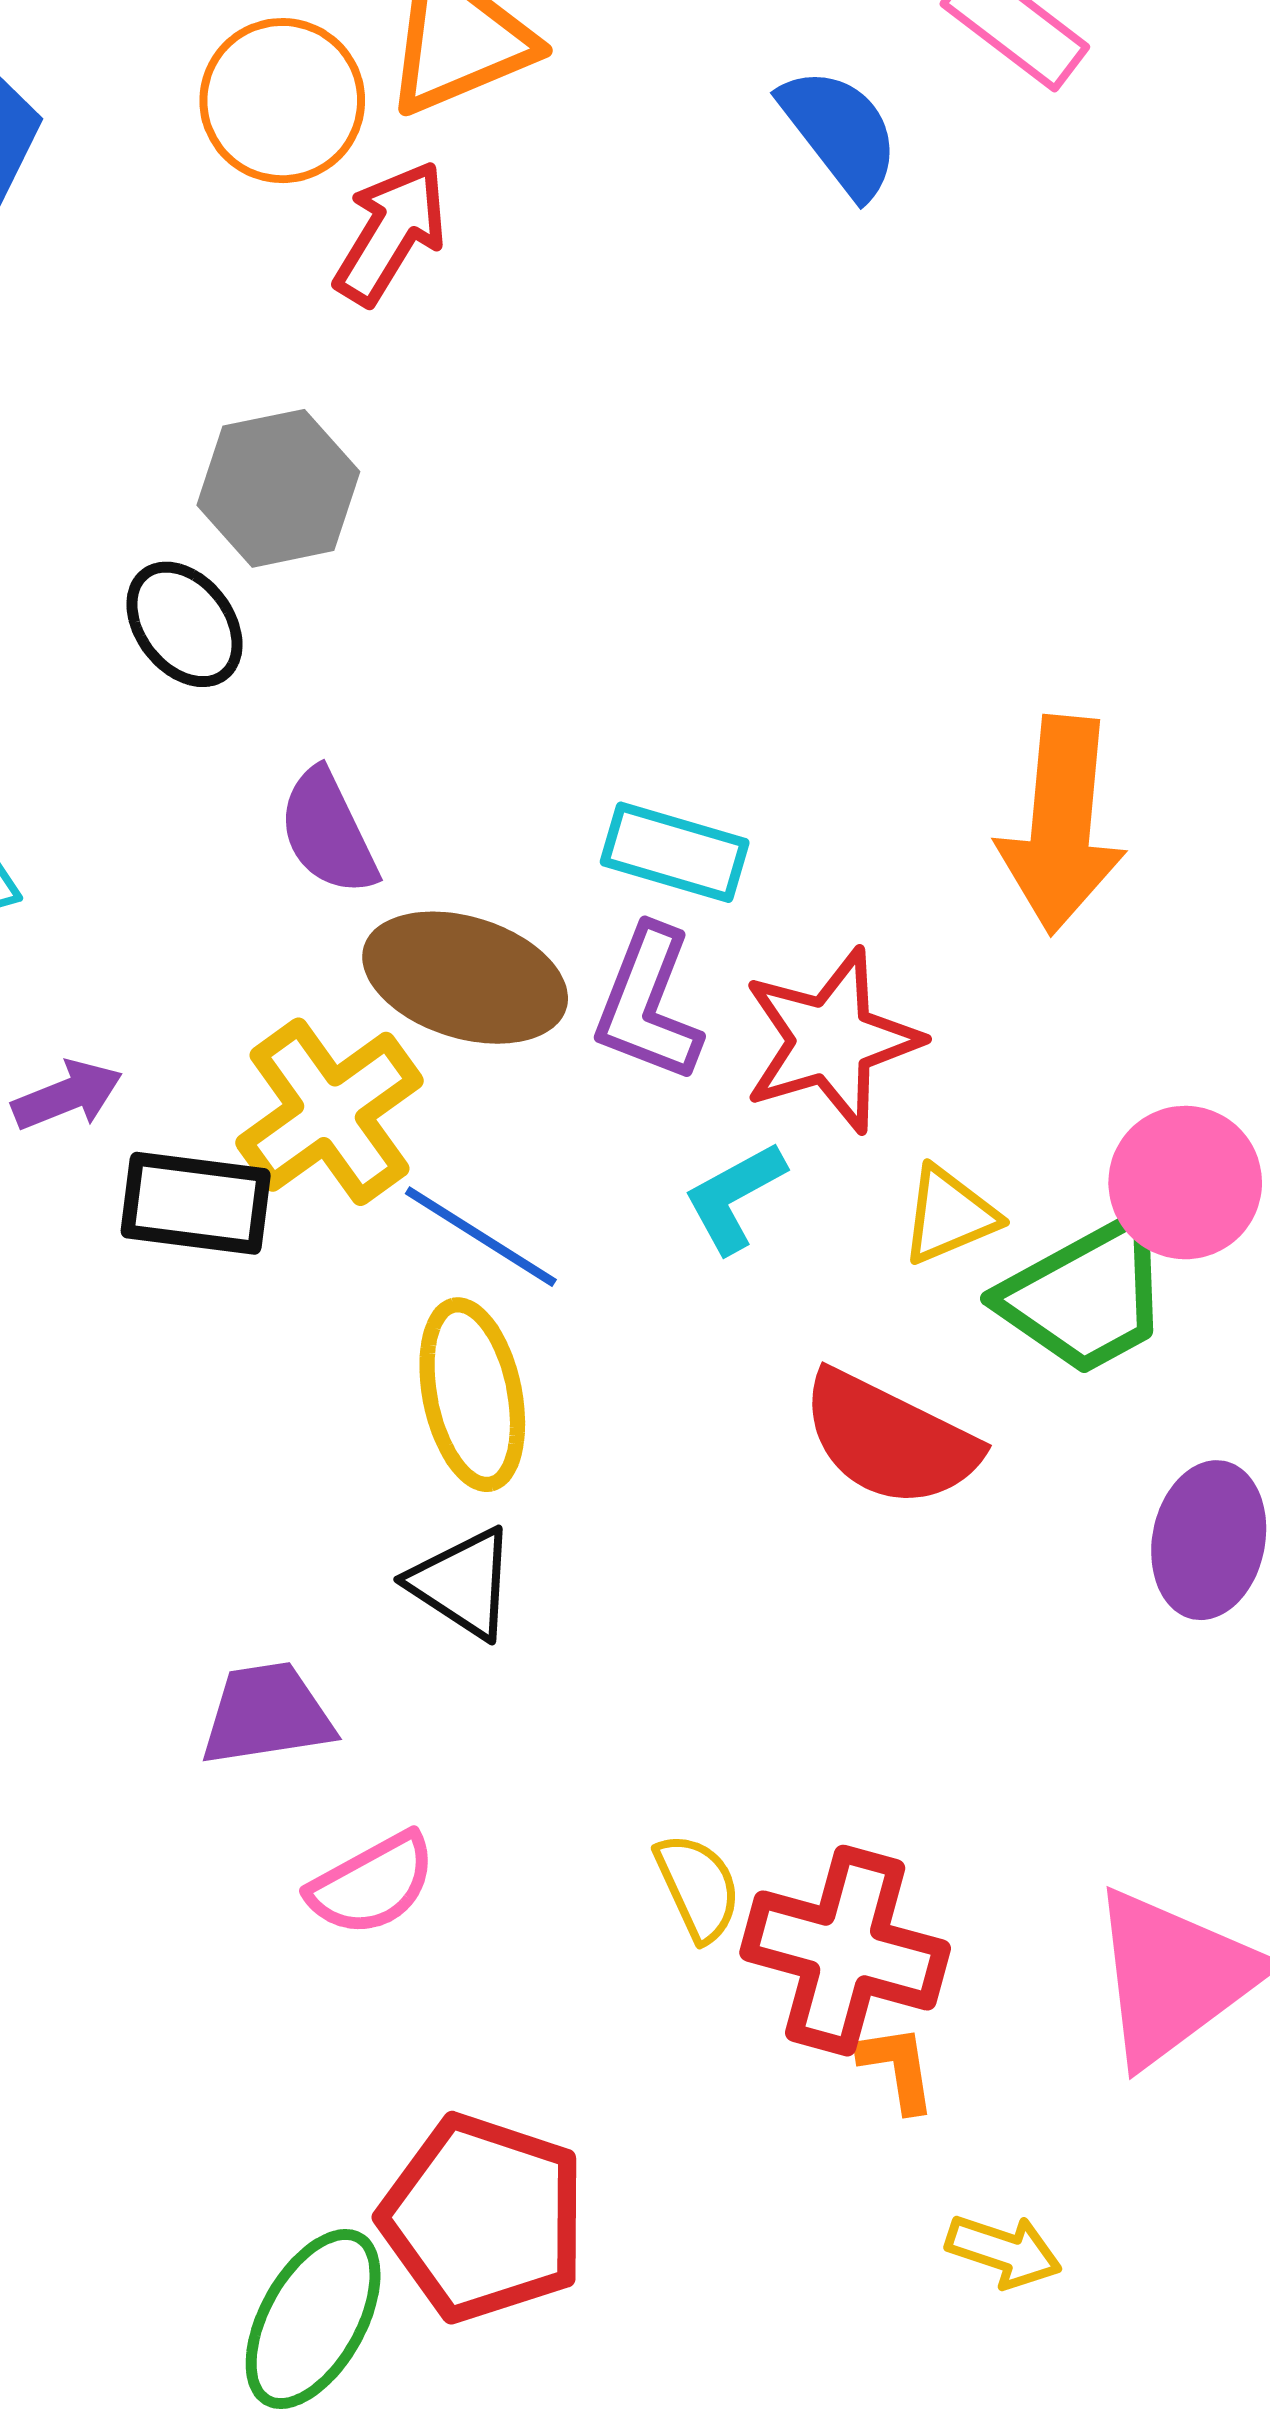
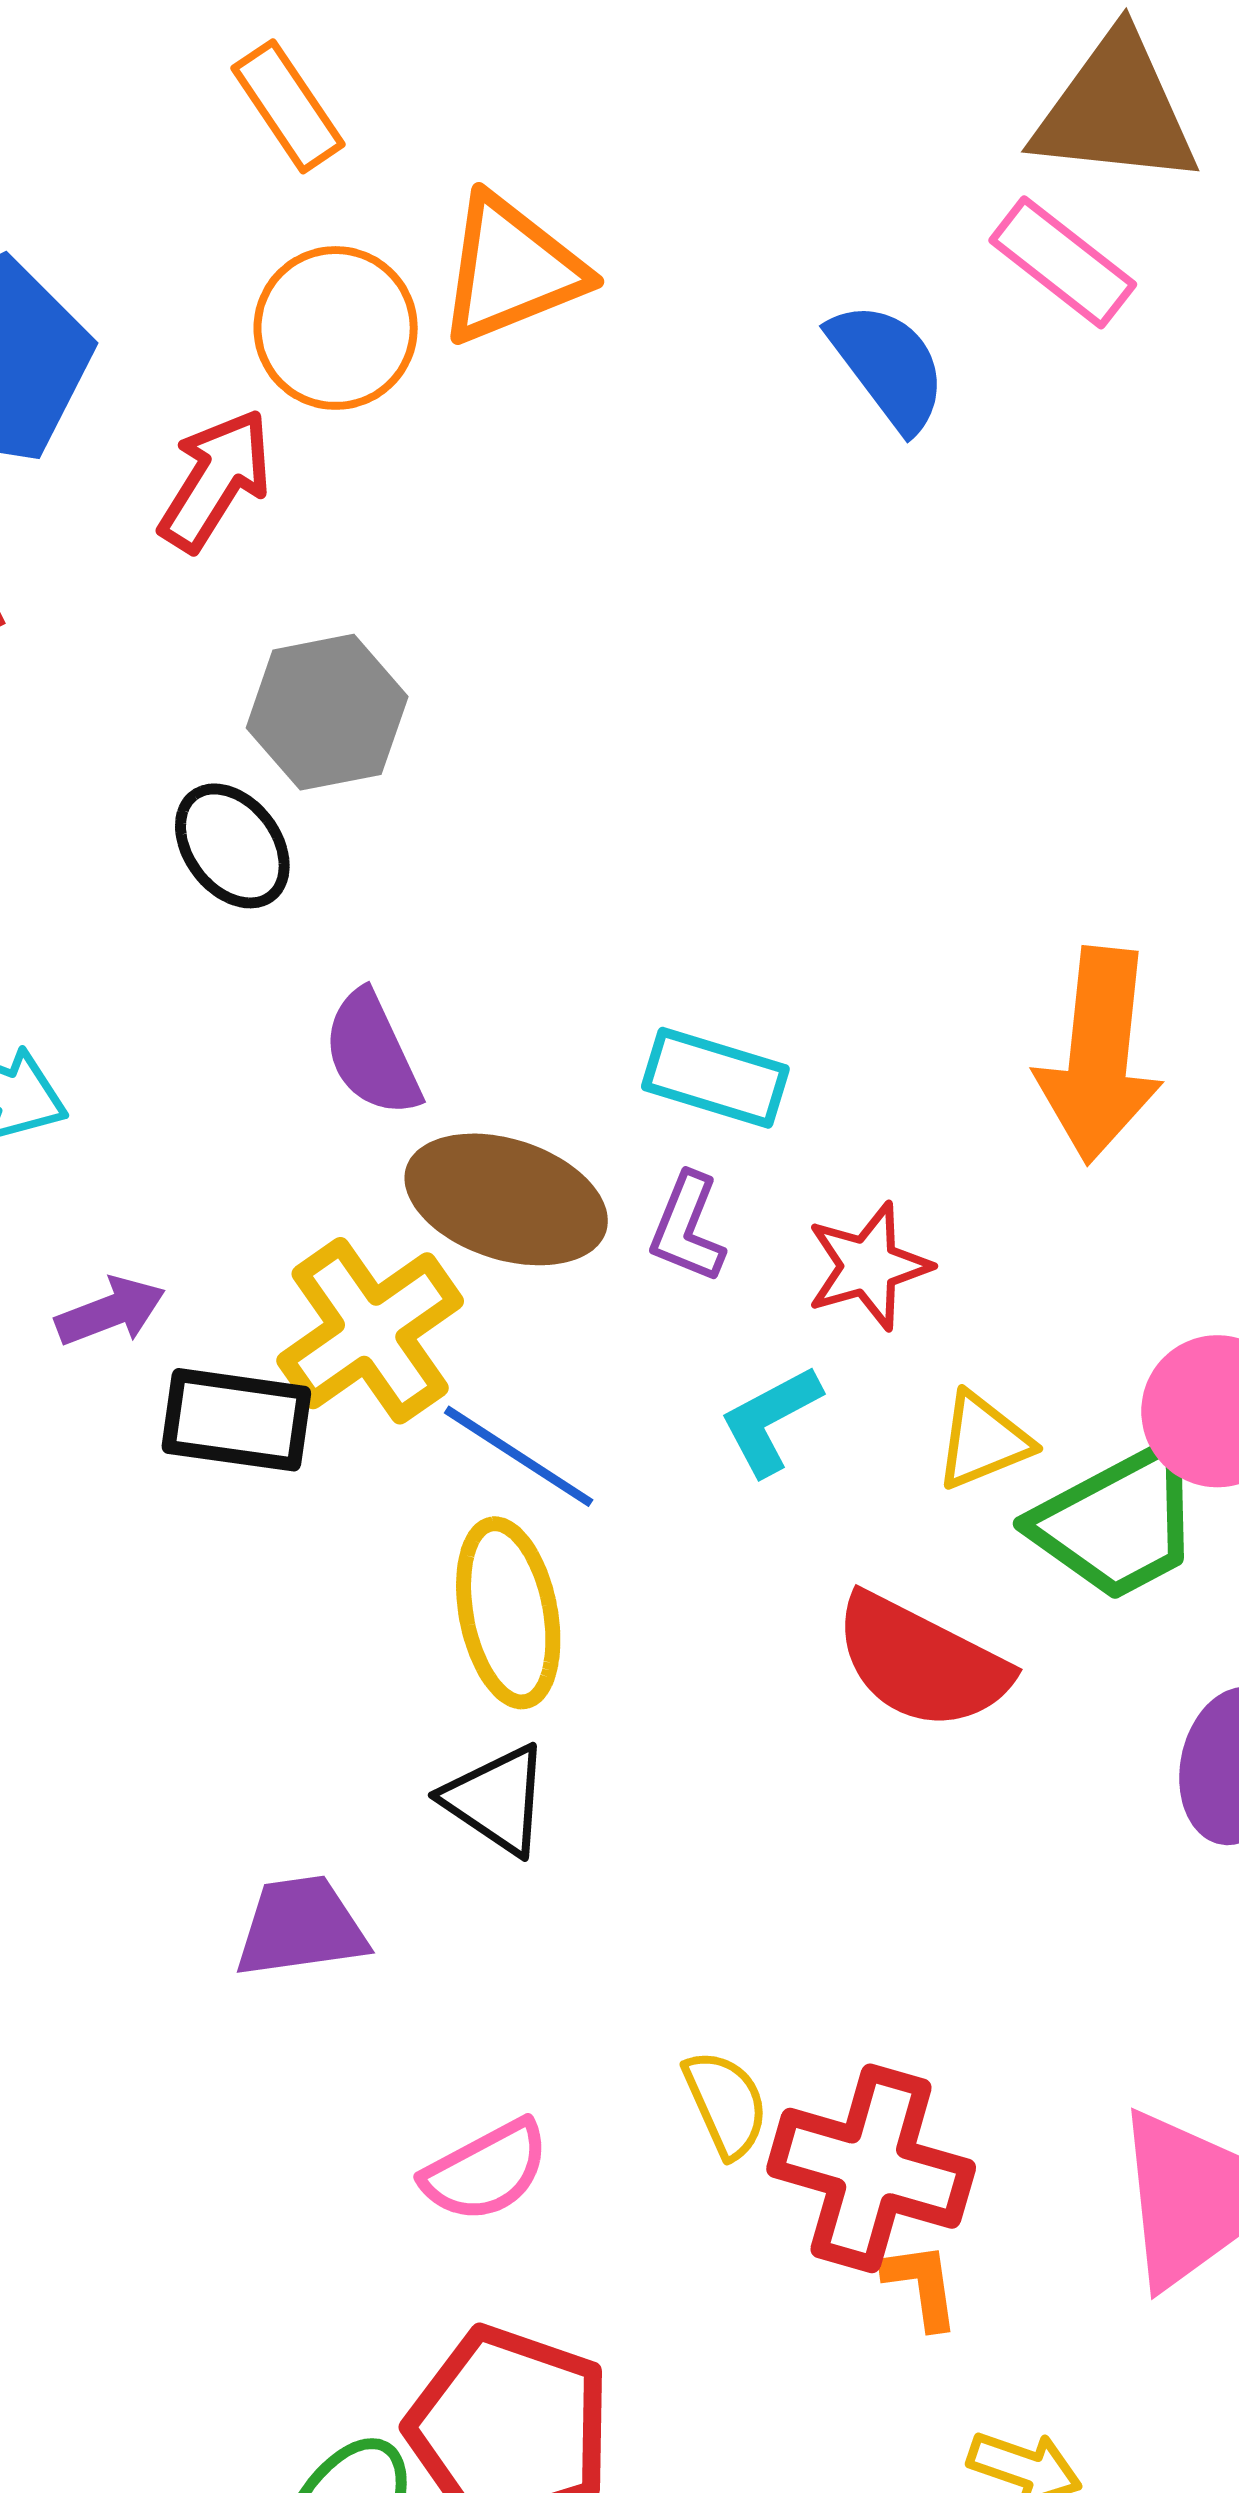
red arrow: (391, 233) -> (215, 480), moved
purple L-shape: (648, 1004) -> (687, 1228), size x0.7
red star: (831, 1040) -> (868, 1266), size x0.7
pink semicircle: (372, 1884) -> (486, 2171), moved

